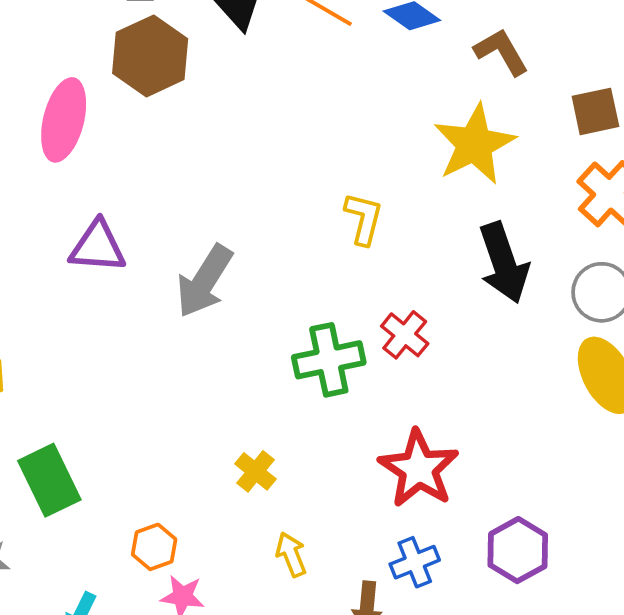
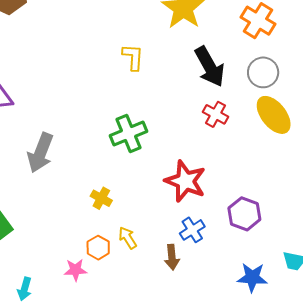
gray arrow: (204, 281) -> (40, 153), moved
red cross: (405, 335) -> (215, 114), moved
orange hexagon: (154, 547) -> (98, 248), moved

